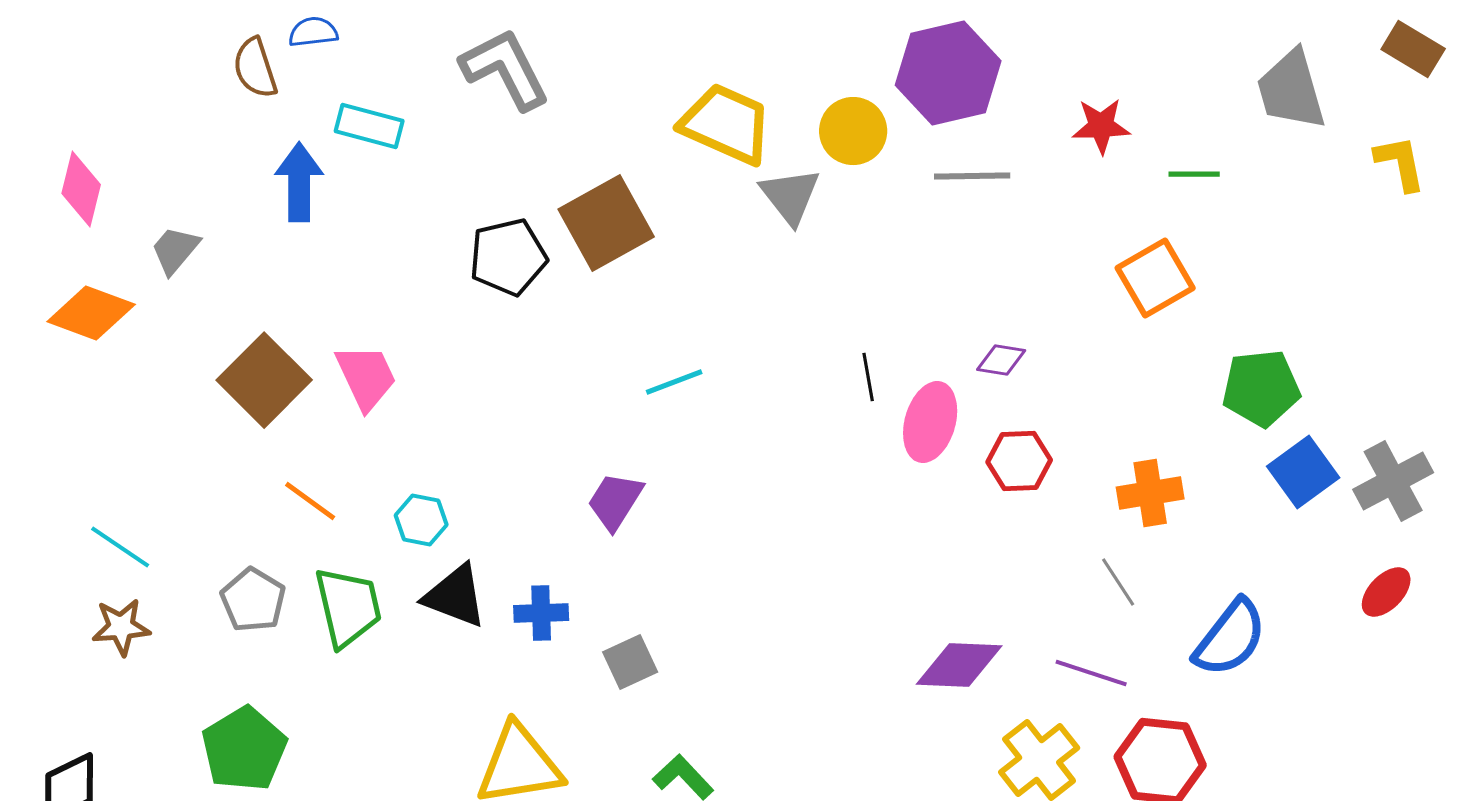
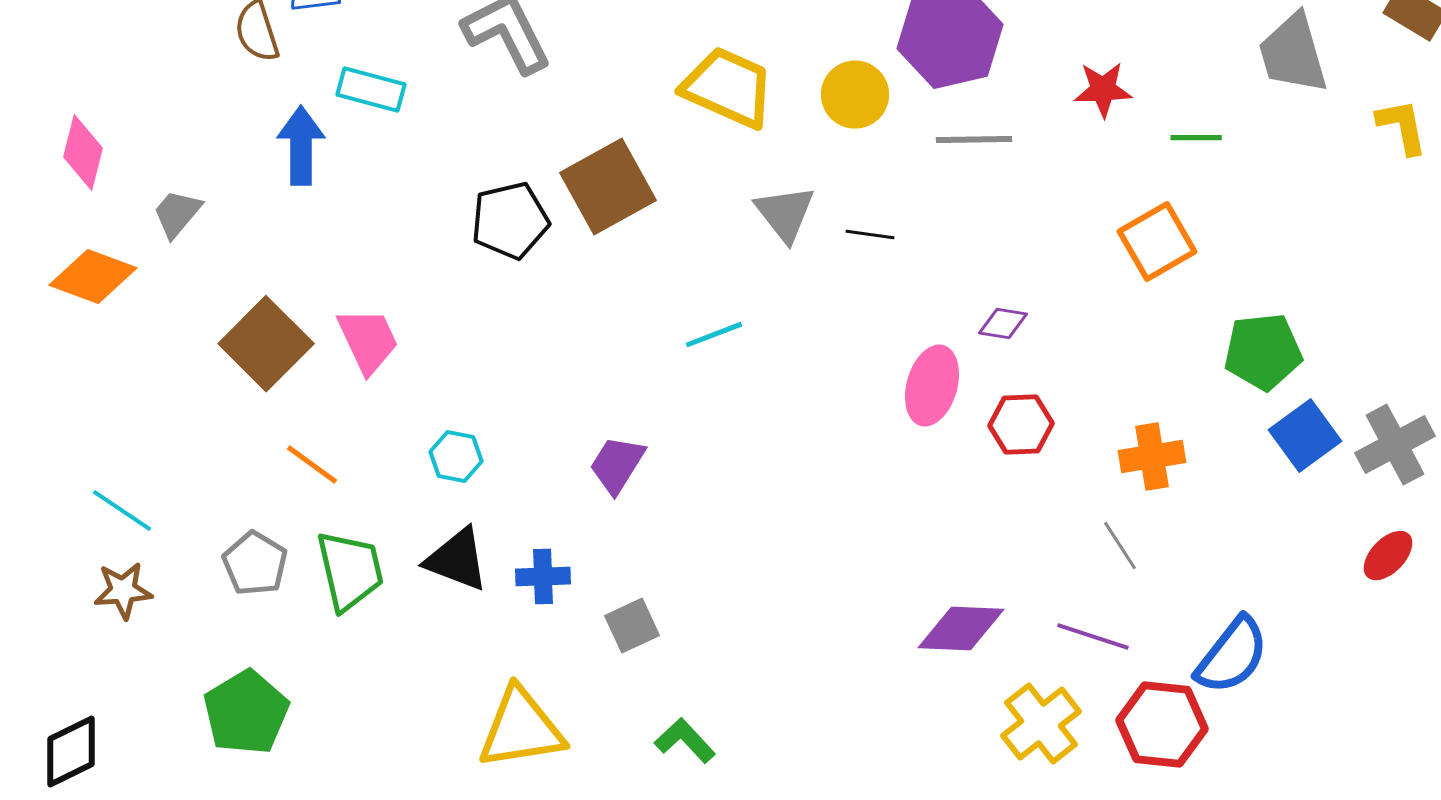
gray triangle: (790, 196) -> (785, 214), moved
black line: (868, 377) -> (870, 235), moved, turned -72
cyan line: (674, 382) -> (714, 335), moved
cyan hexagon: (421, 520) -> (456, 457), moved
blue semicircle: (1230, 638) -> (1232, 656), moved

